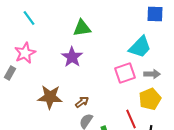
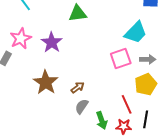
purple star: (72, 57) -> (52, 42), moved
brown star: (50, 97) -> (46, 82), turned 30

